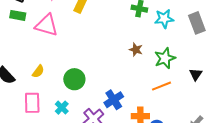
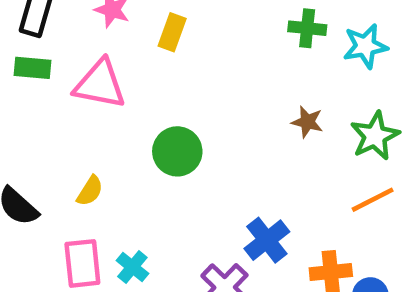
green circle: (74, 79) -> (177, 151), moved
cyan cross: (62, 108) -> (132, 267), moved

